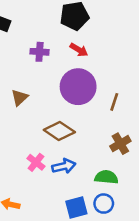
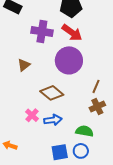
red arrow: (79, 50) -> (72, 33), size x1.5
purple cross: (40, 52) -> (42, 32), size x1.5
brown line: (114, 102) -> (96, 86), moved

